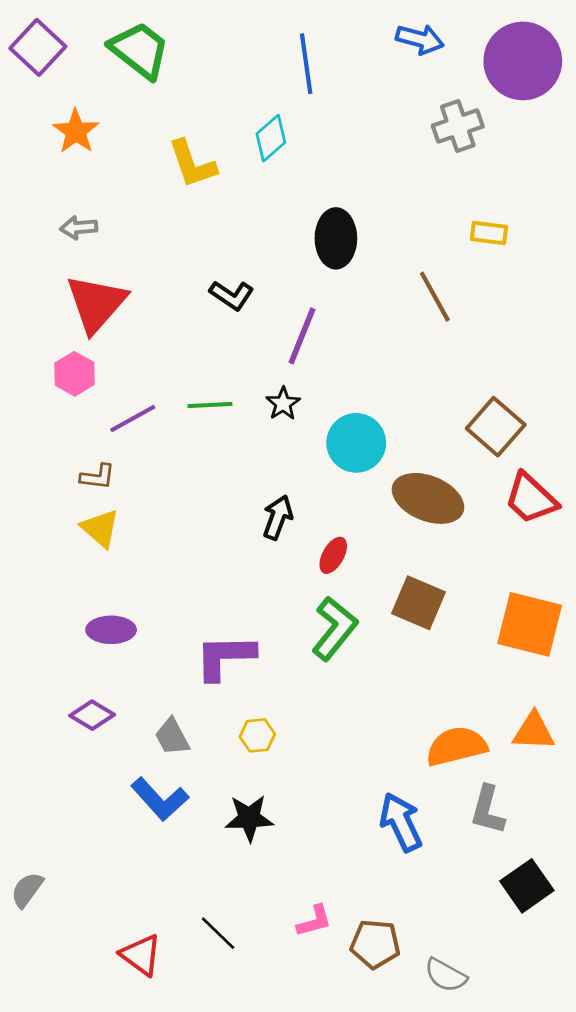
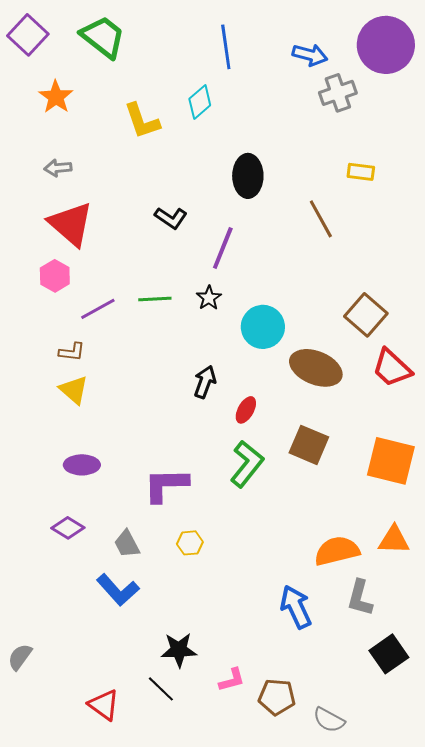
blue arrow: (420, 39) -> (310, 55), moved
red triangle: (96, 303) -> (71, 224), turned -30
black star: (249, 818) -> (179, 650), moved

